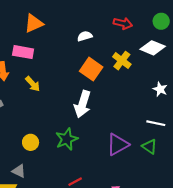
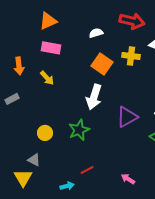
red arrow: (123, 23) -> (132, 21), size x1.4
pink rectangle: (23, 52) -> (51, 48), moved
yellow cross: (122, 61) -> (131, 56), turned -30
purple triangle: (118, 144) -> (127, 117), moved

